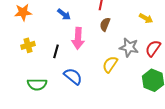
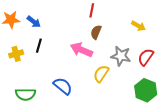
blue arrow: (64, 14) -> (34, 22), moved
pink arrow: (78, 38) -> (81, 50), moved, turned 110
black line: (56, 51) -> (39, 46), moved

